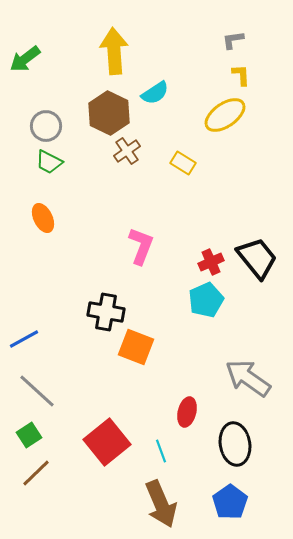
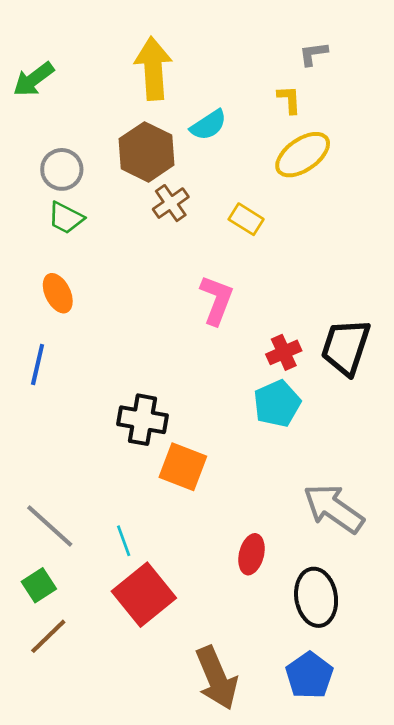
yellow L-shape: (241, 75) -> (289, 99), moved
pink L-shape: (141, 246) -> (217, 300), moved
black trapezoid: (257, 258) -> (346, 347), turned -123
blue line: (24, 339) -> (38, 365), moved, turned -48
cyan line: (161, 451) -> (124, 541), moved

